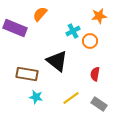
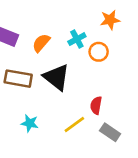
orange semicircle: (40, 14) -> (41, 43), moved
brown rectangle: (27, 74) -> (18, 79), moved
red semicircle: (95, 74) -> (96, 105), moved

